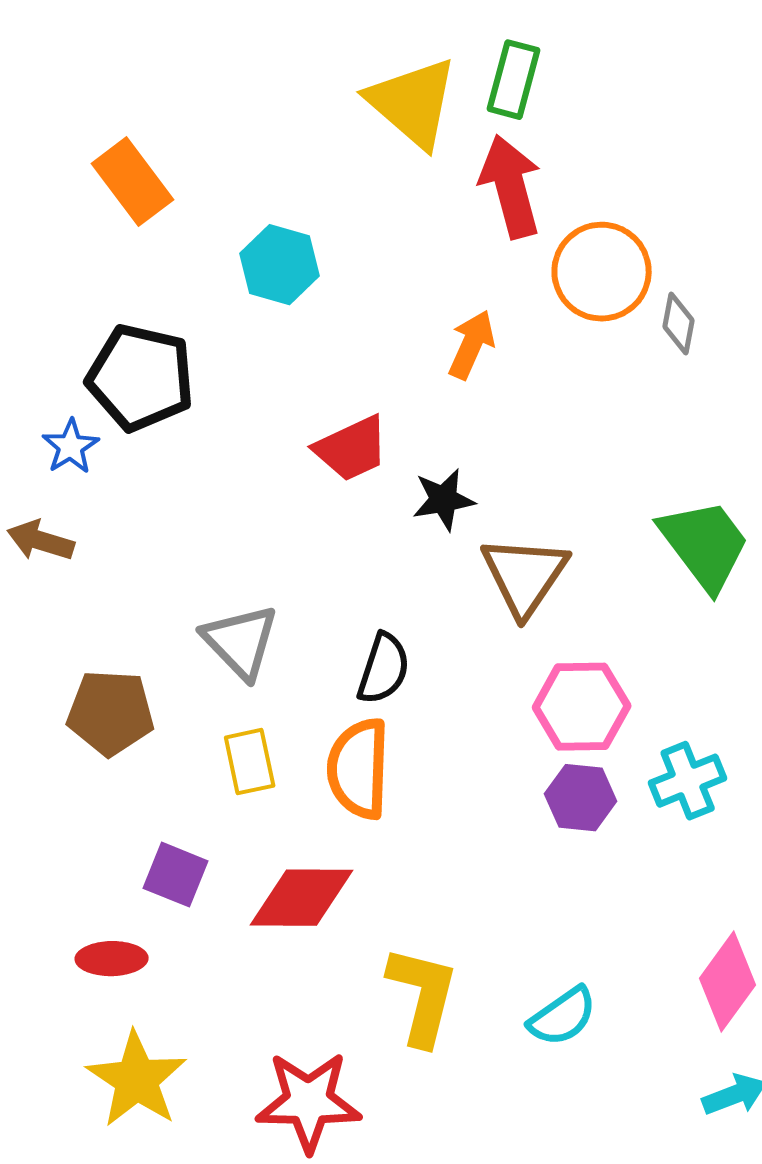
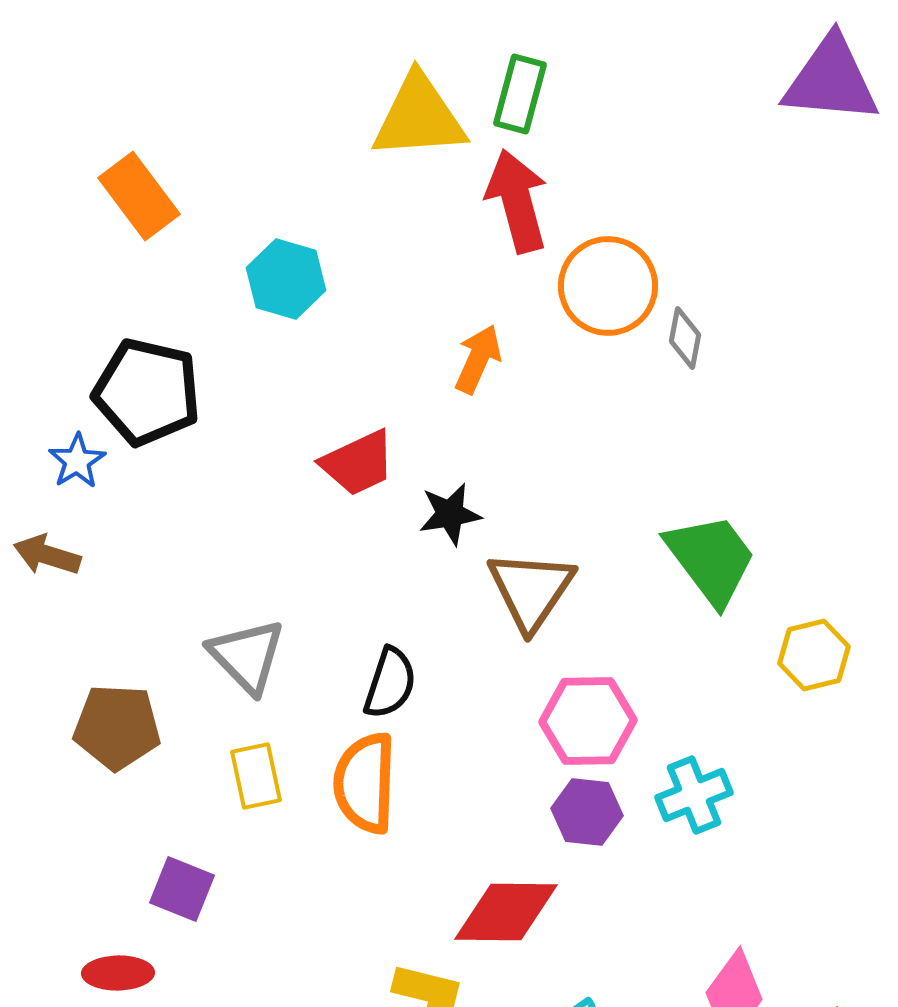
yellow triangle: (413, 103) -> (419, 117), turned -45
red diamond: (302, 898) -> (506, 912), moved

